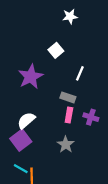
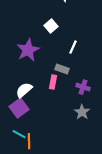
pink rectangle: (69, 115) -> (53, 82), moved
gray star: (66, 145) -> (82, 112), moved

